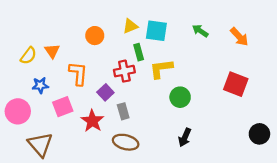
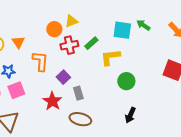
yellow triangle: (130, 26) -> (71, 21), moved
cyan square: (156, 31) -> (122, 30), moved
green rectangle: (139, 52) -> (91, 43), turned 64
red cross: (124, 71) -> (69, 45), moved
pink square: (63, 107) -> (16, 90), moved

